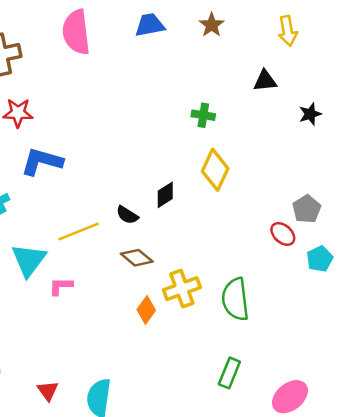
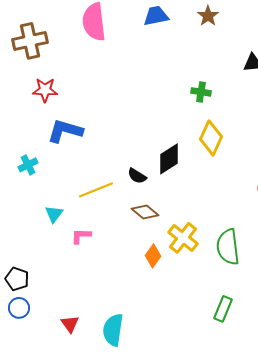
black diamond: (165, 195) -> (169, 159), size x1.4
cyan triangle: (29, 260) -> (54, 214), size x0.6
yellow cross: (182, 289) -> (183, 238), turned -32

